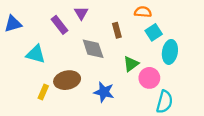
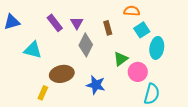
purple triangle: (81, 13) -> (77, 23), moved
gray diamond: (93, 49) -> (86, 45), turned 45
yellow rectangle: (43, 92) -> (43, 93), moved

